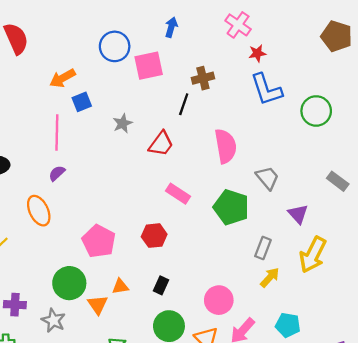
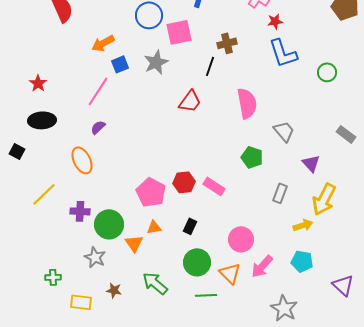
green circle: (316, 111) -> (327, 72), size x0.7
gray star: (123, 123) -> (156, 62), moved, size x1.4
pink line: (57, 132) -> (98, 91), turned 32
pink rectangle: (178, 194) -> (214, 186), moved
green pentagon: (231, 207) -> (252, 157), size x0.7
pink pentagon: (99, 241) -> (151, 192), moved
yellow arrow: (270, 277) -> (303, 225), moved, turned 30
purple cross: (15, 305) -> (80, 211), moved

